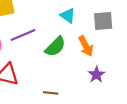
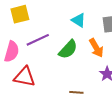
brown line: (51, 93) -> (76, 92), moved

